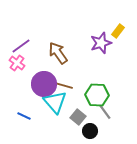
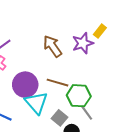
brown arrow: (58, 53) -> (52, 46), moved
brown line: (62, 85) -> (58, 83), moved

